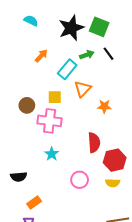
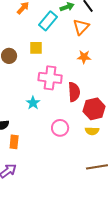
orange triangle: (83, 89) -> (81, 27), moved
pink cross: (50, 121) -> (50, 78), moved
orange rectangle: (34, 202) -> (14, 142), moved, turned -48

